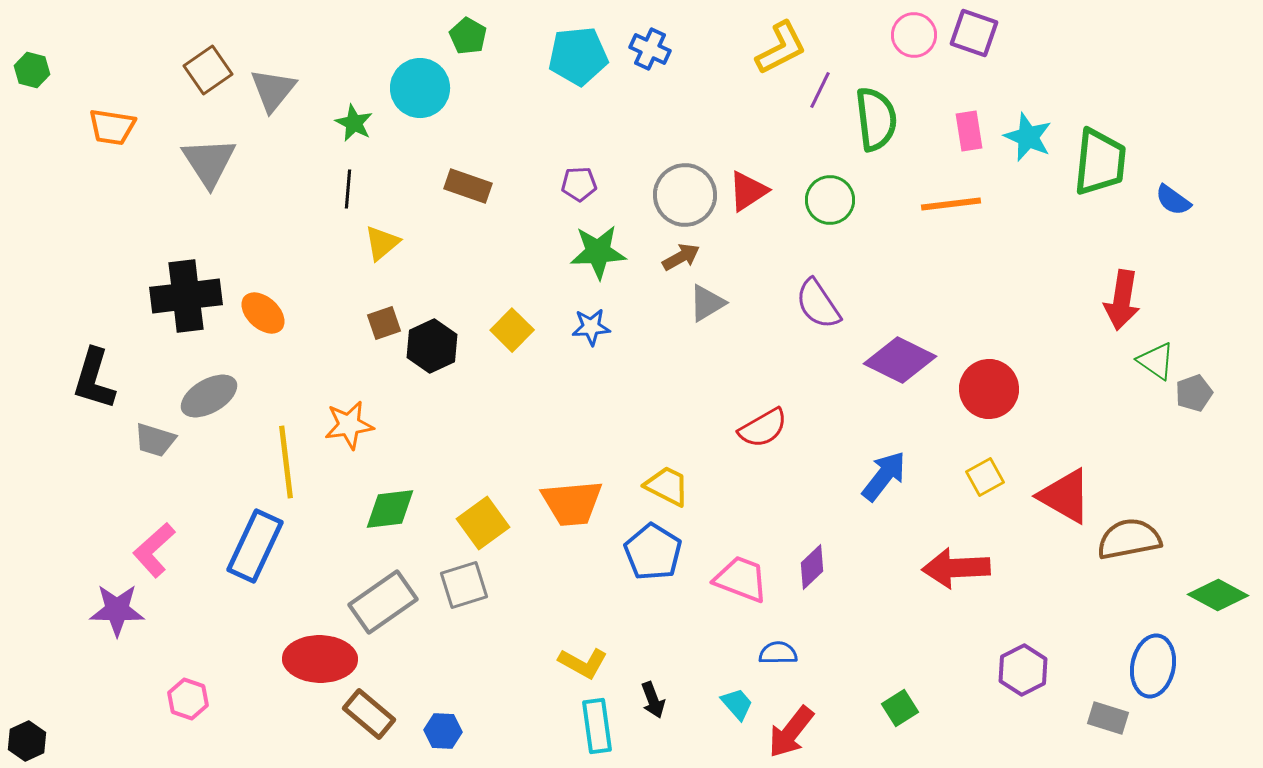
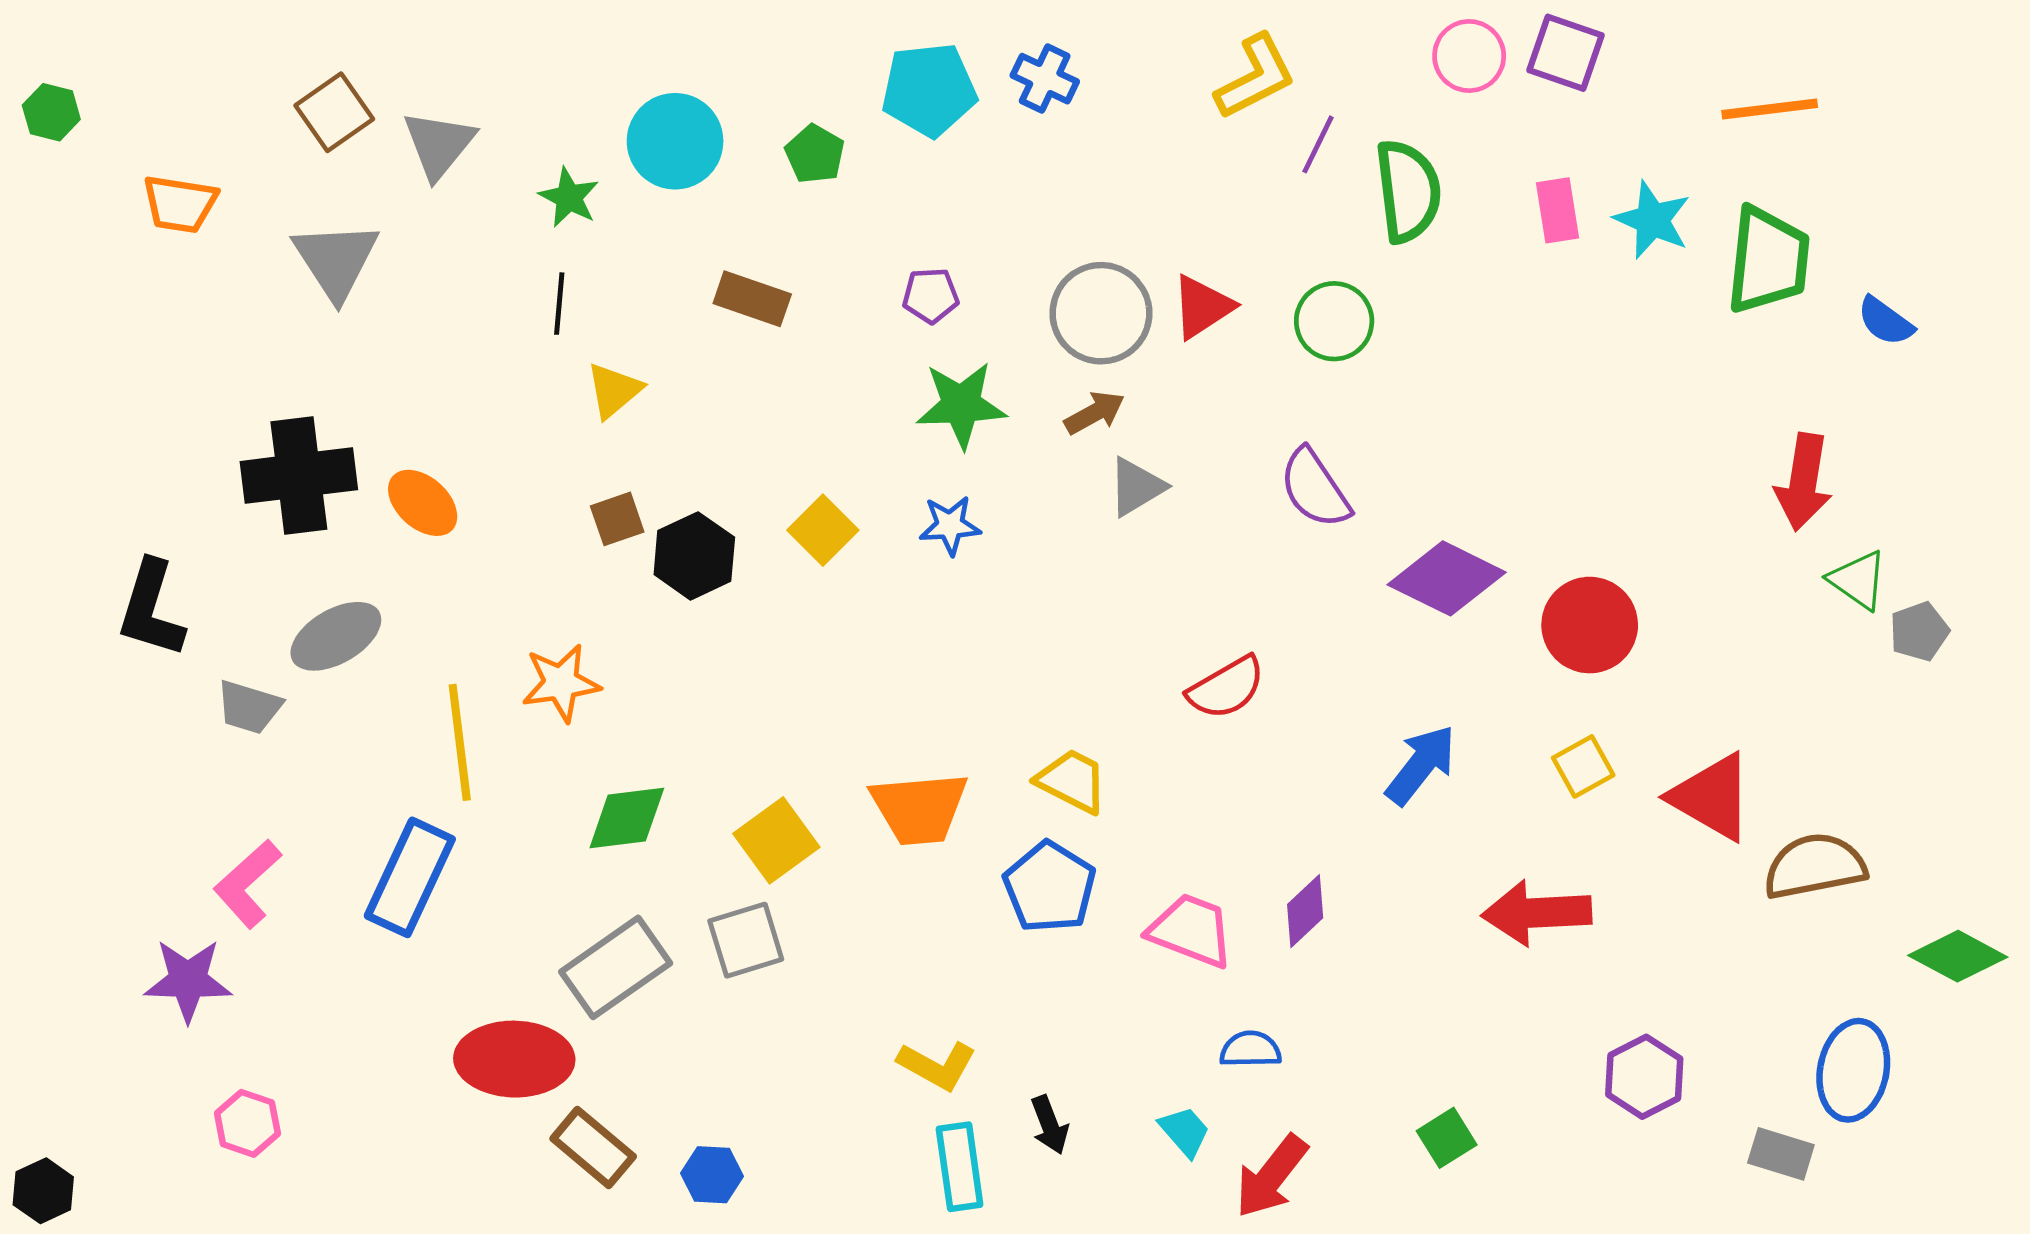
green pentagon: (468, 36) -> (815, 154), moved
orange line: (951, 204) -> (1770, 109), moved
pink hexagon: (188, 699) -> (247, 1123), moved

